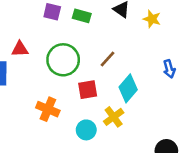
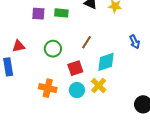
green circle: (63, 60) -> (53, 49), size x0.7
cyan diamond: (128, 88) -> (106, 62), turned 40
cyan circle: (86, 130) -> (77, 90), moved

